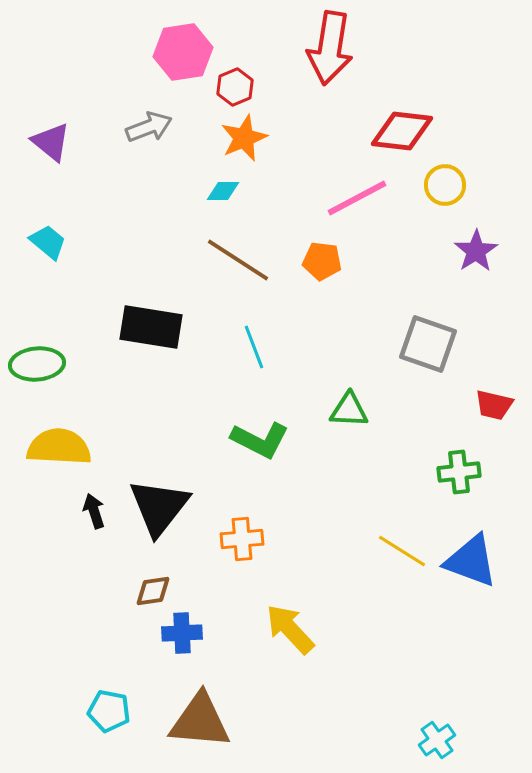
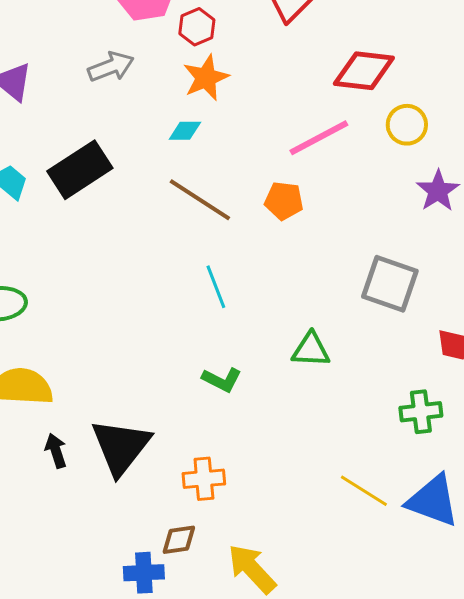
black rectangle: (151, 327) -> (80, 170), moved, turned -42
green L-shape: (260, 440) -> (222, 380), size x0.7
brown diamond: (153, 591) -> (179, 540), moved

